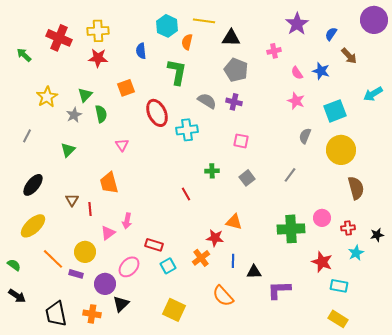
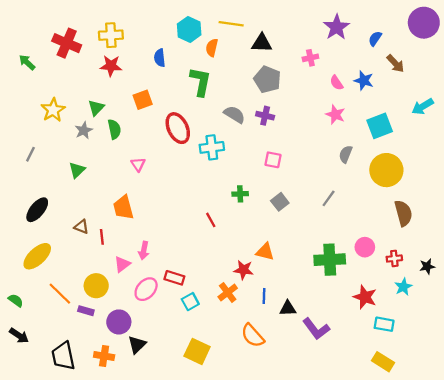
brown triangle: (72, 200) -> (81, 227), turned -40
pink ellipse: (129, 267) -> (146, 289), moved
purple L-shape: (279, 290) -> (316, 329), turned -125

